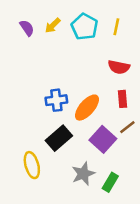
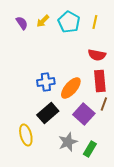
red rectangle: (123, 99) -> (100, 81), size x1.5
brown line: (127, 127) -> (104, 104), turned -32

